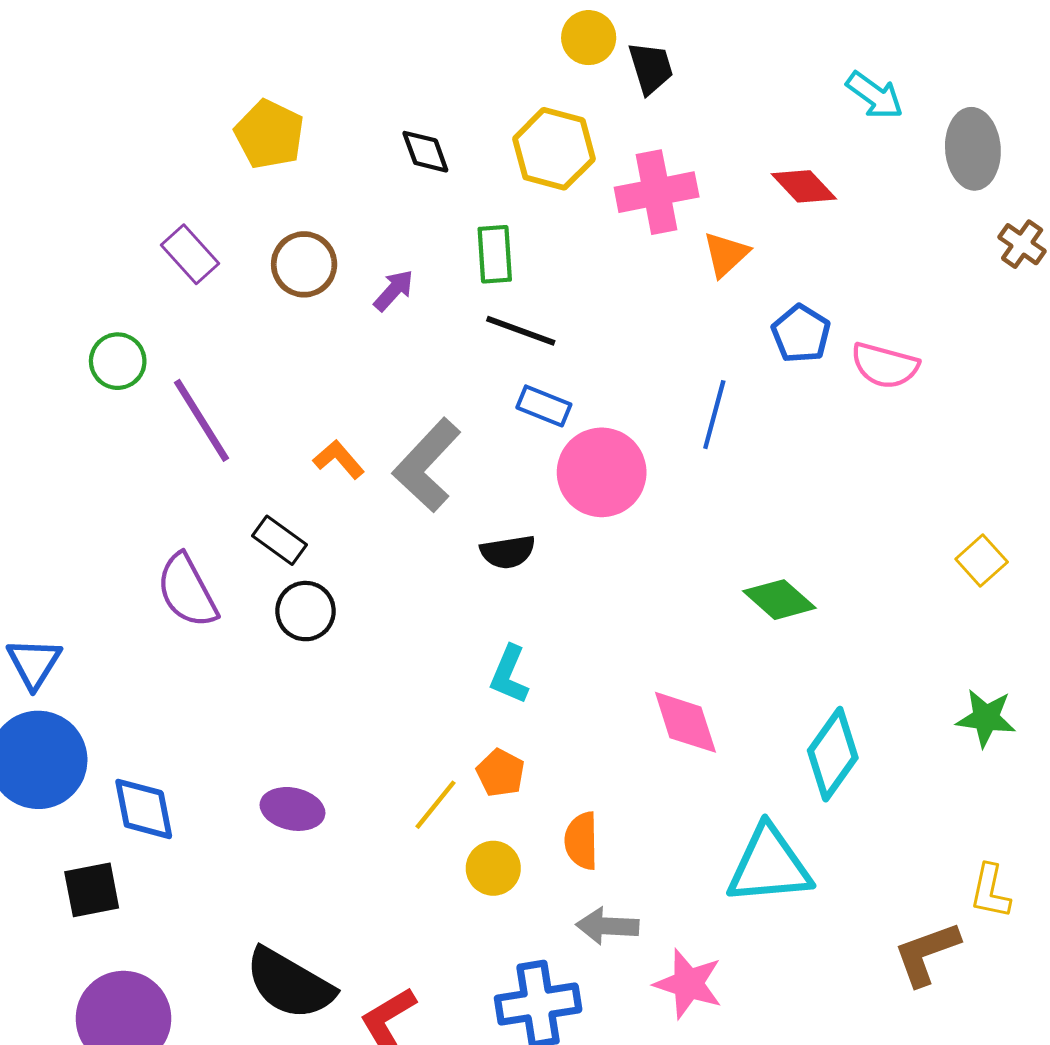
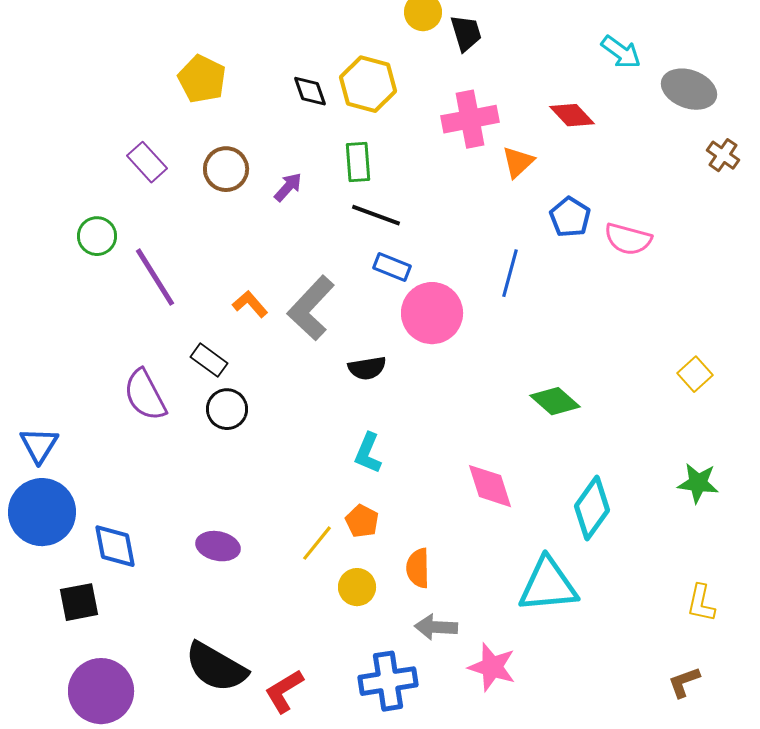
yellow hexagon: (554, 149) -> (368, 84), moved
gray ellipse: (973, 149) -> (689, 89), turned -66
brown L-shape: (927, 953) -> (684, 682), moved, size x0.7

